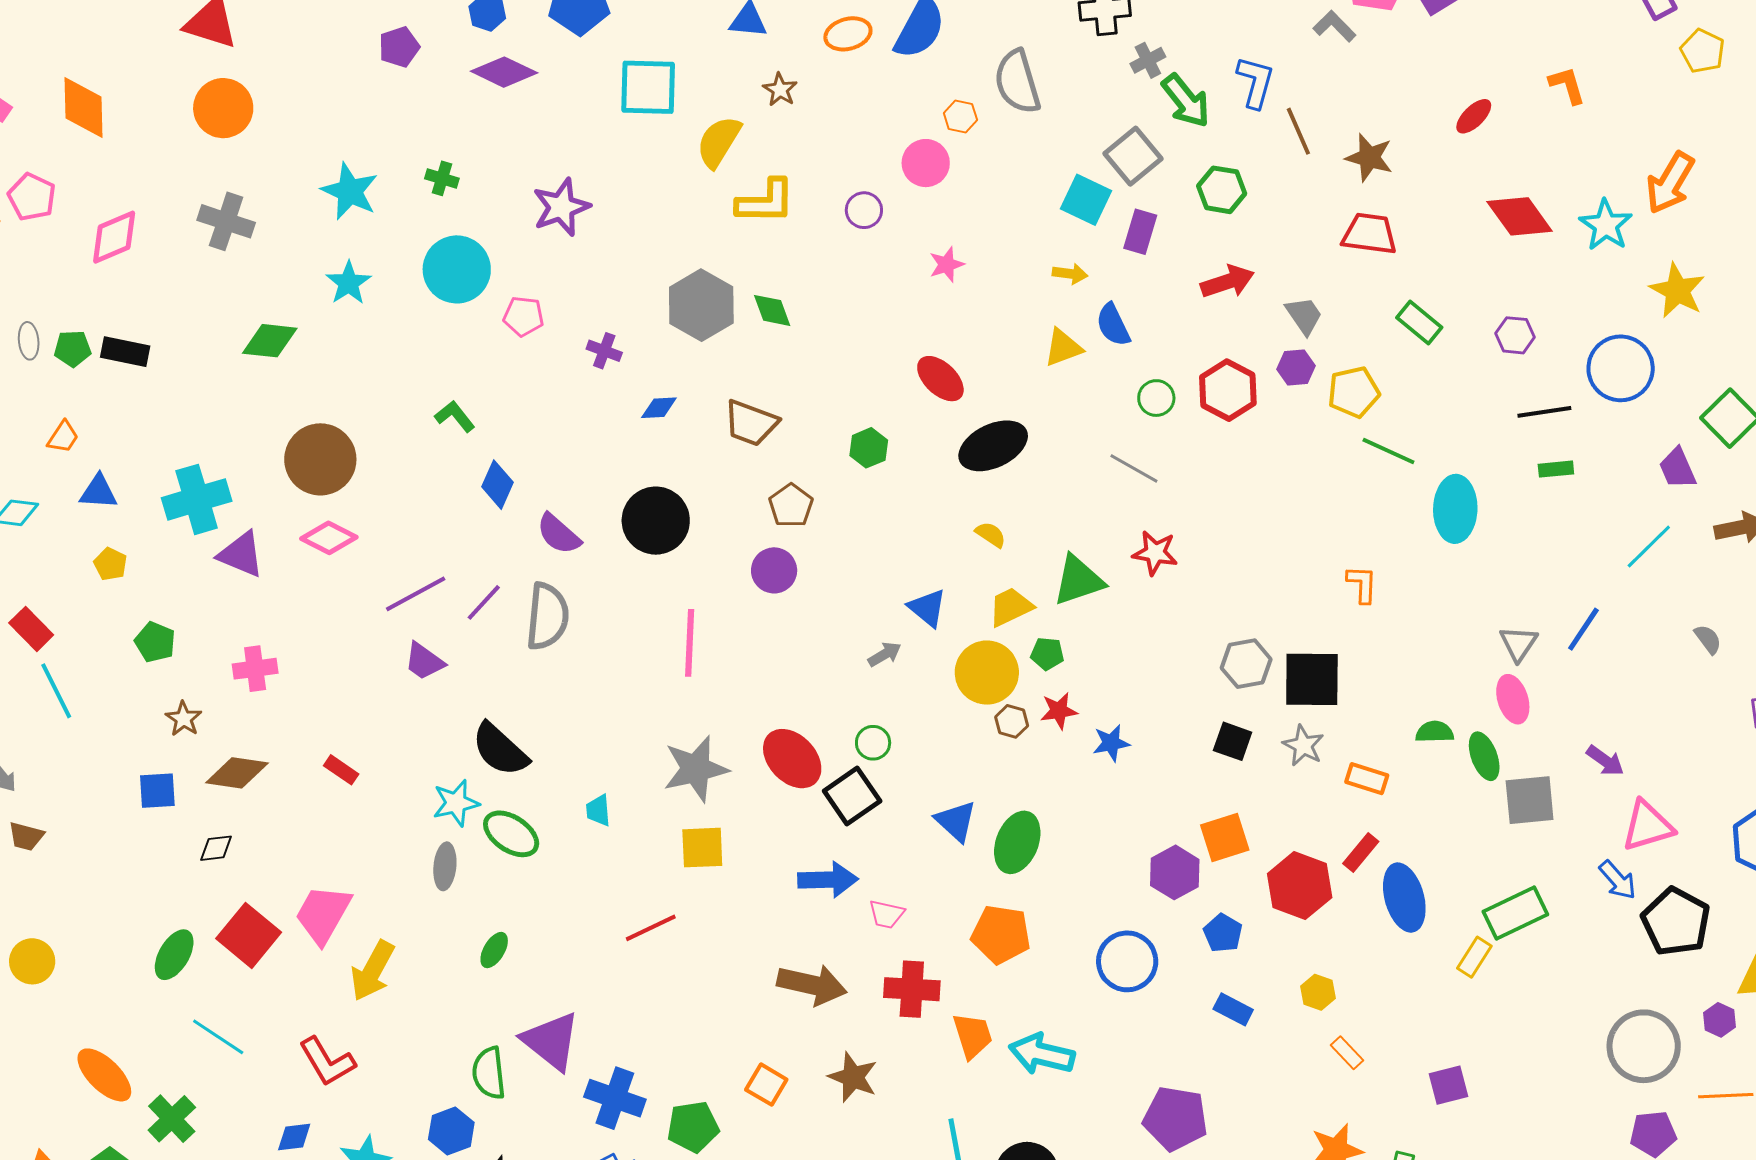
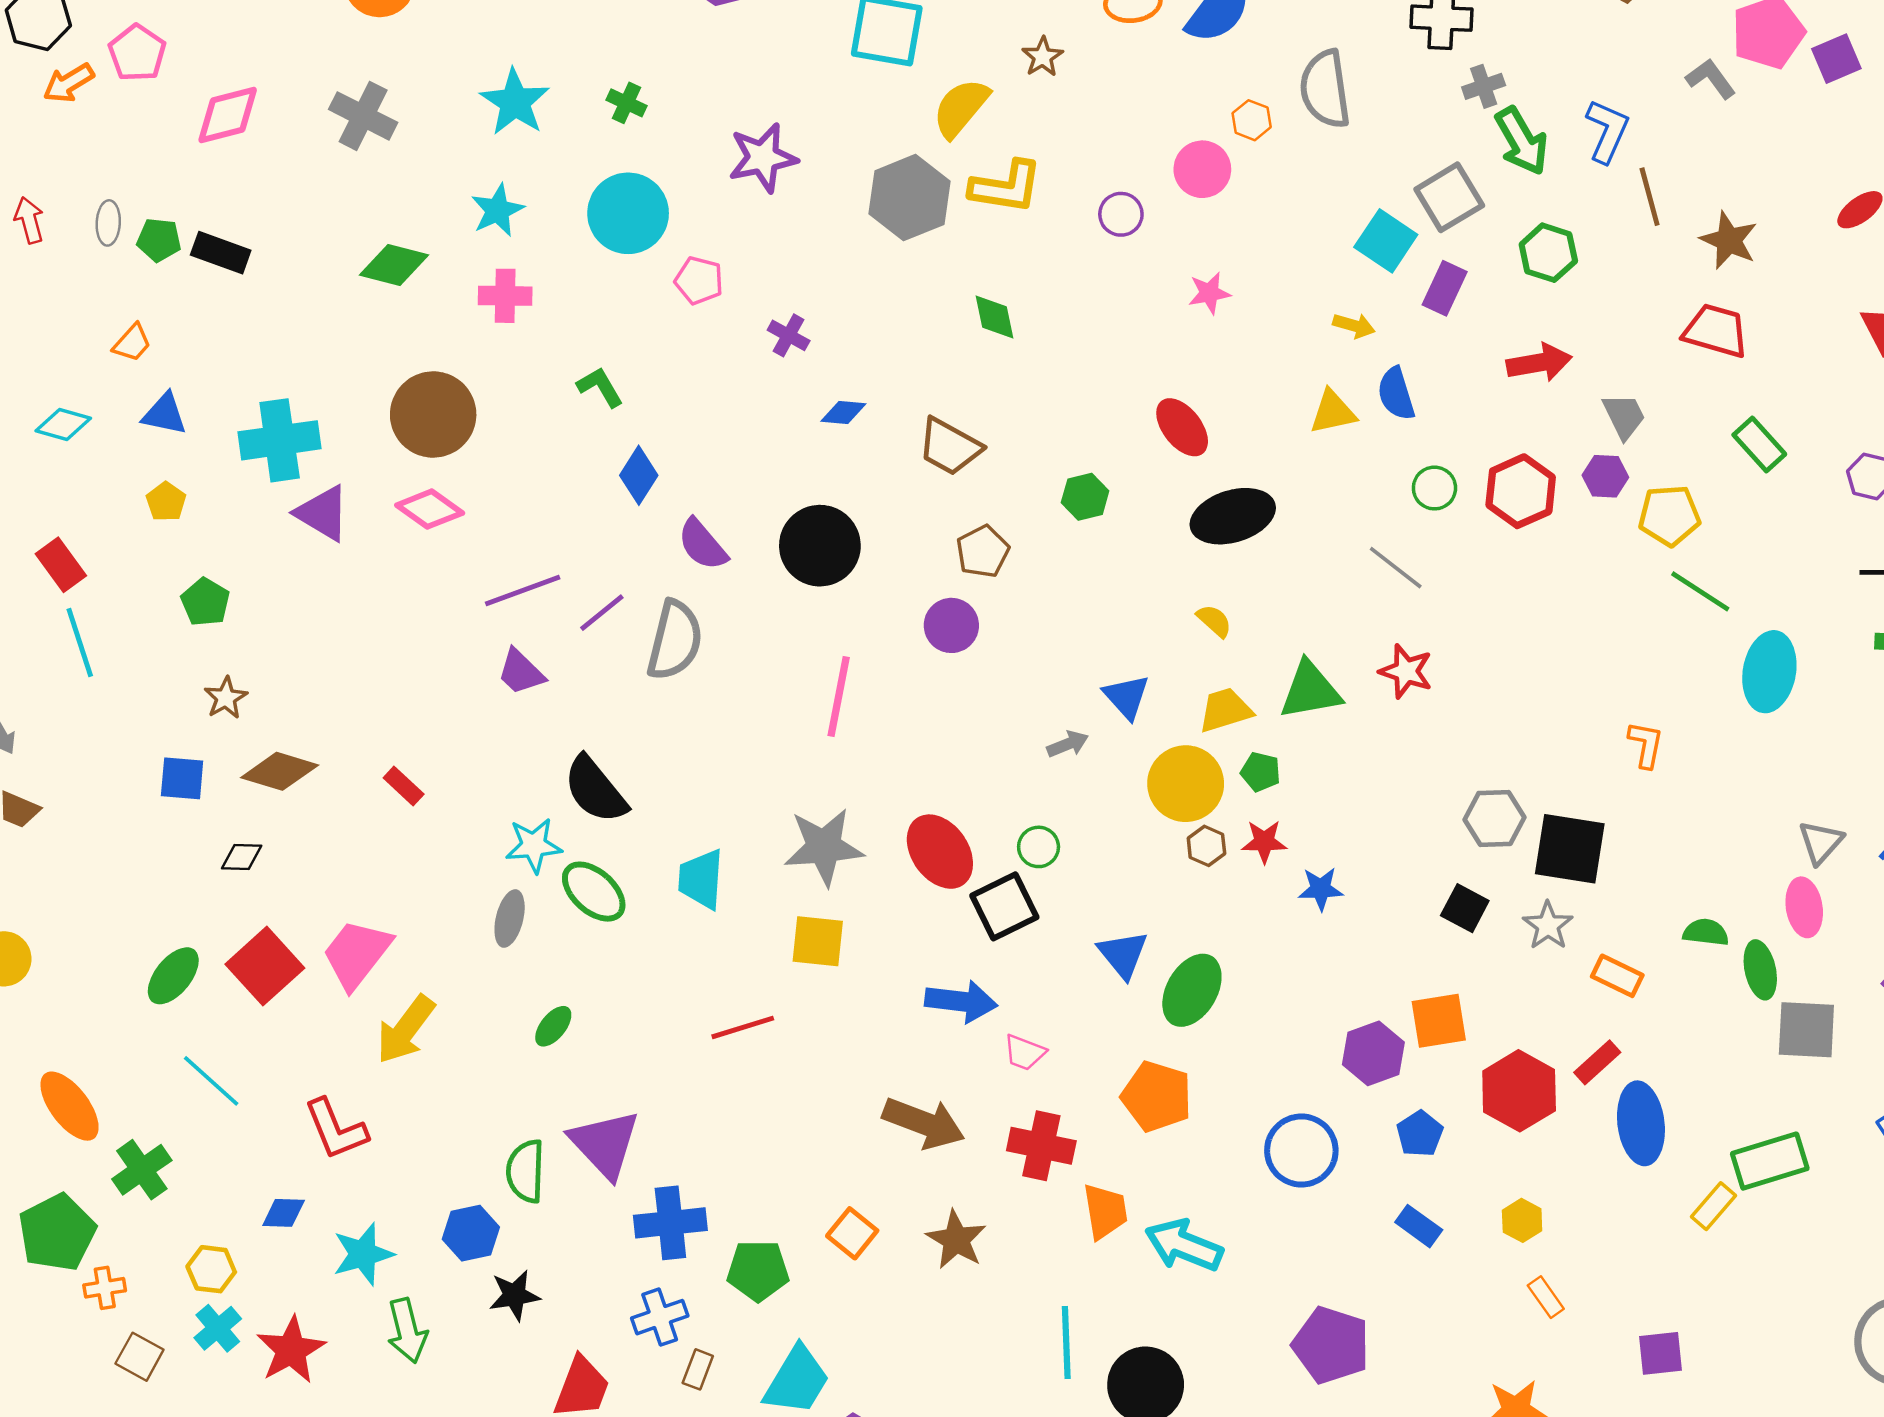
gray hexagon: (701, 305) -> (909, 198), moved
pink cross: (255, 669) -> (505, 296), moved
cyan trapezoid: (598, 810) -> (701, 879), size x1.6
blue cross: (615, 1098) -> (670, 1223), turned -34

